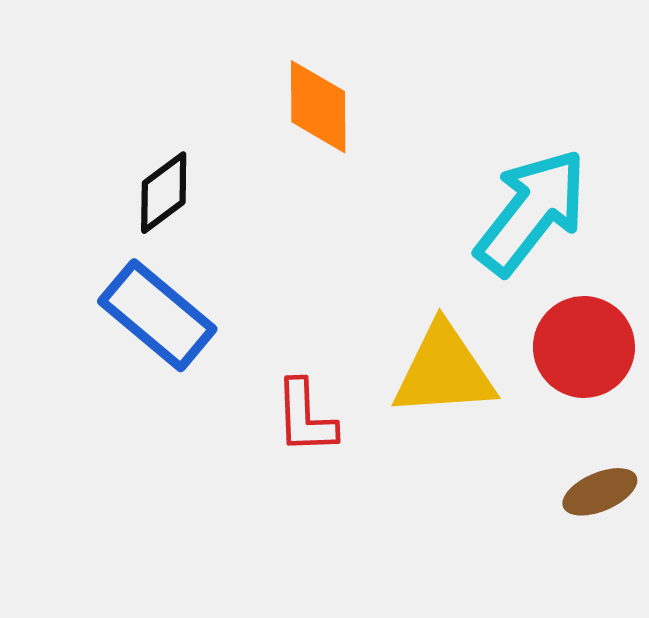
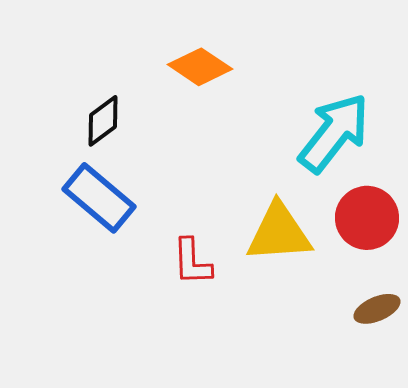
orange diamond: (318, 107) -> (200, 67), turned -56

